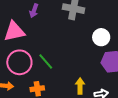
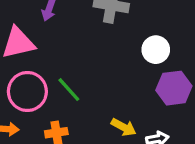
yellow arrow: (80, 86) -> (124, 127), turned 119

